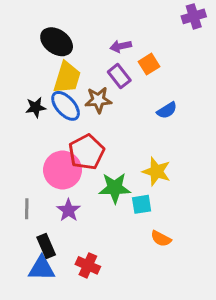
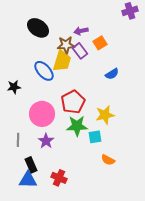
yellow trapezoid: (67, 78) -> (62, 61), moved
brown star: (98, 100) -> (66, 45), moved
black star: (36, 107) -> (14, 87), moved
red pentagon: (86, 152) -> (73, 102), moved
yellow star: (156, 171) -> (105, 115), turned -30

